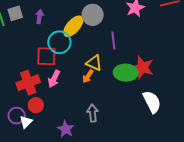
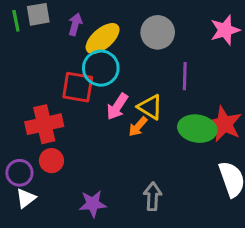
yellow ellipse: (73, 26) -> (103, 38), moved
pink arrow: (54, 79) -> (117, 107), moved
gray arrow: (93, 113) -> (153, 196), moved
white triangle: (26, 122) -> (26, 198), moved
purple star: (66, 129) -> (93, 204), turned 30

